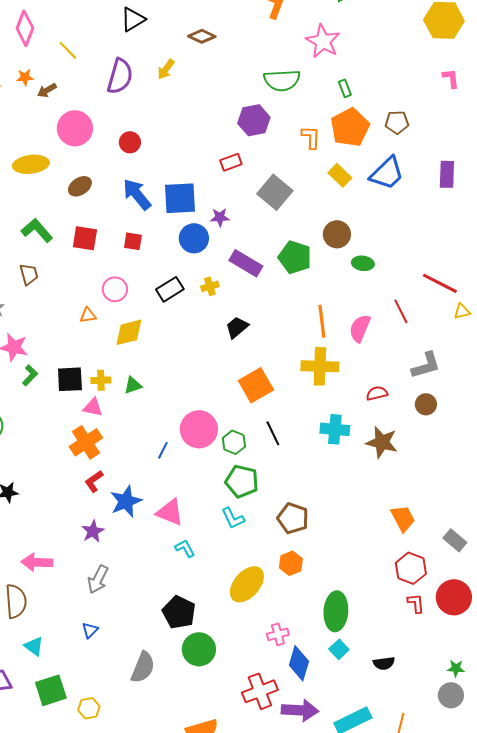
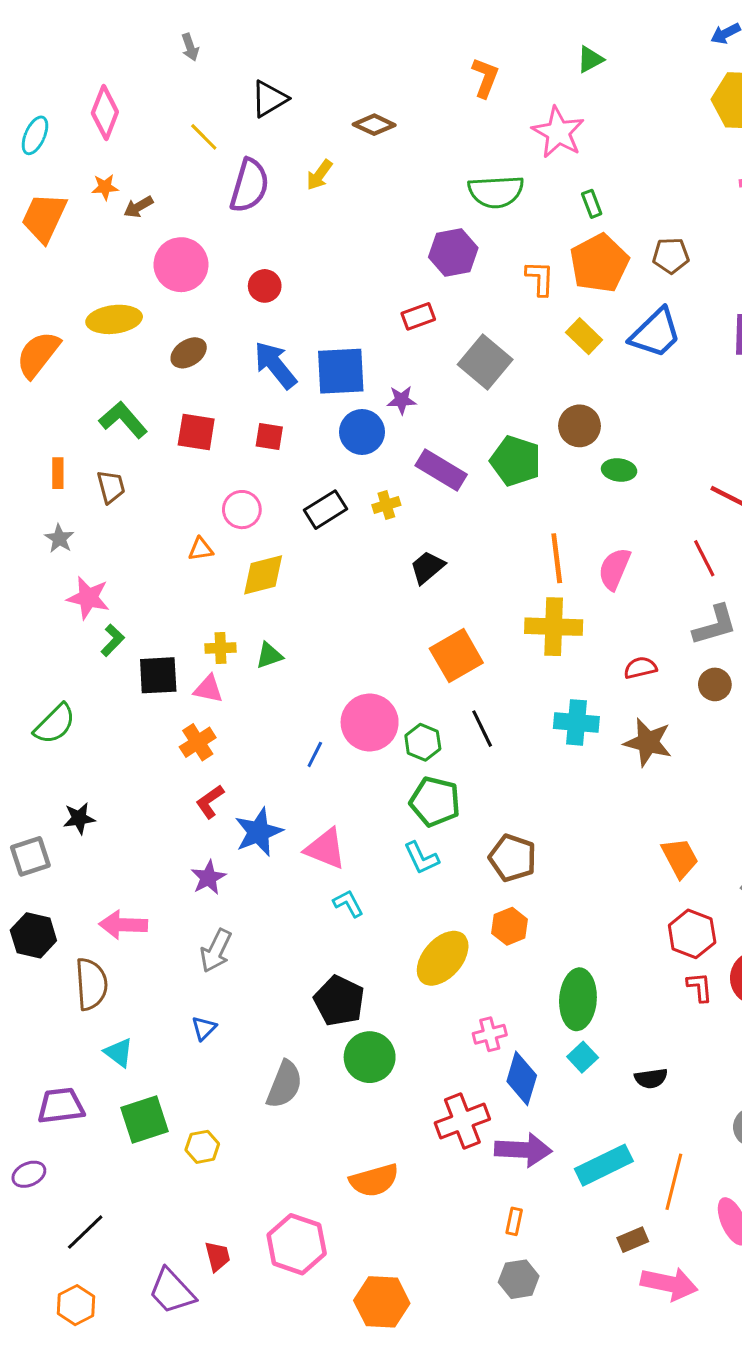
yellow line: (68, 50) -> (204, 137), moved
red line: (401, 311) -> (704, 558), moved
black square: (70, 379) -> (158, 675), moved
orange cross: (86, 442) -> (198, 742), size x0.7

